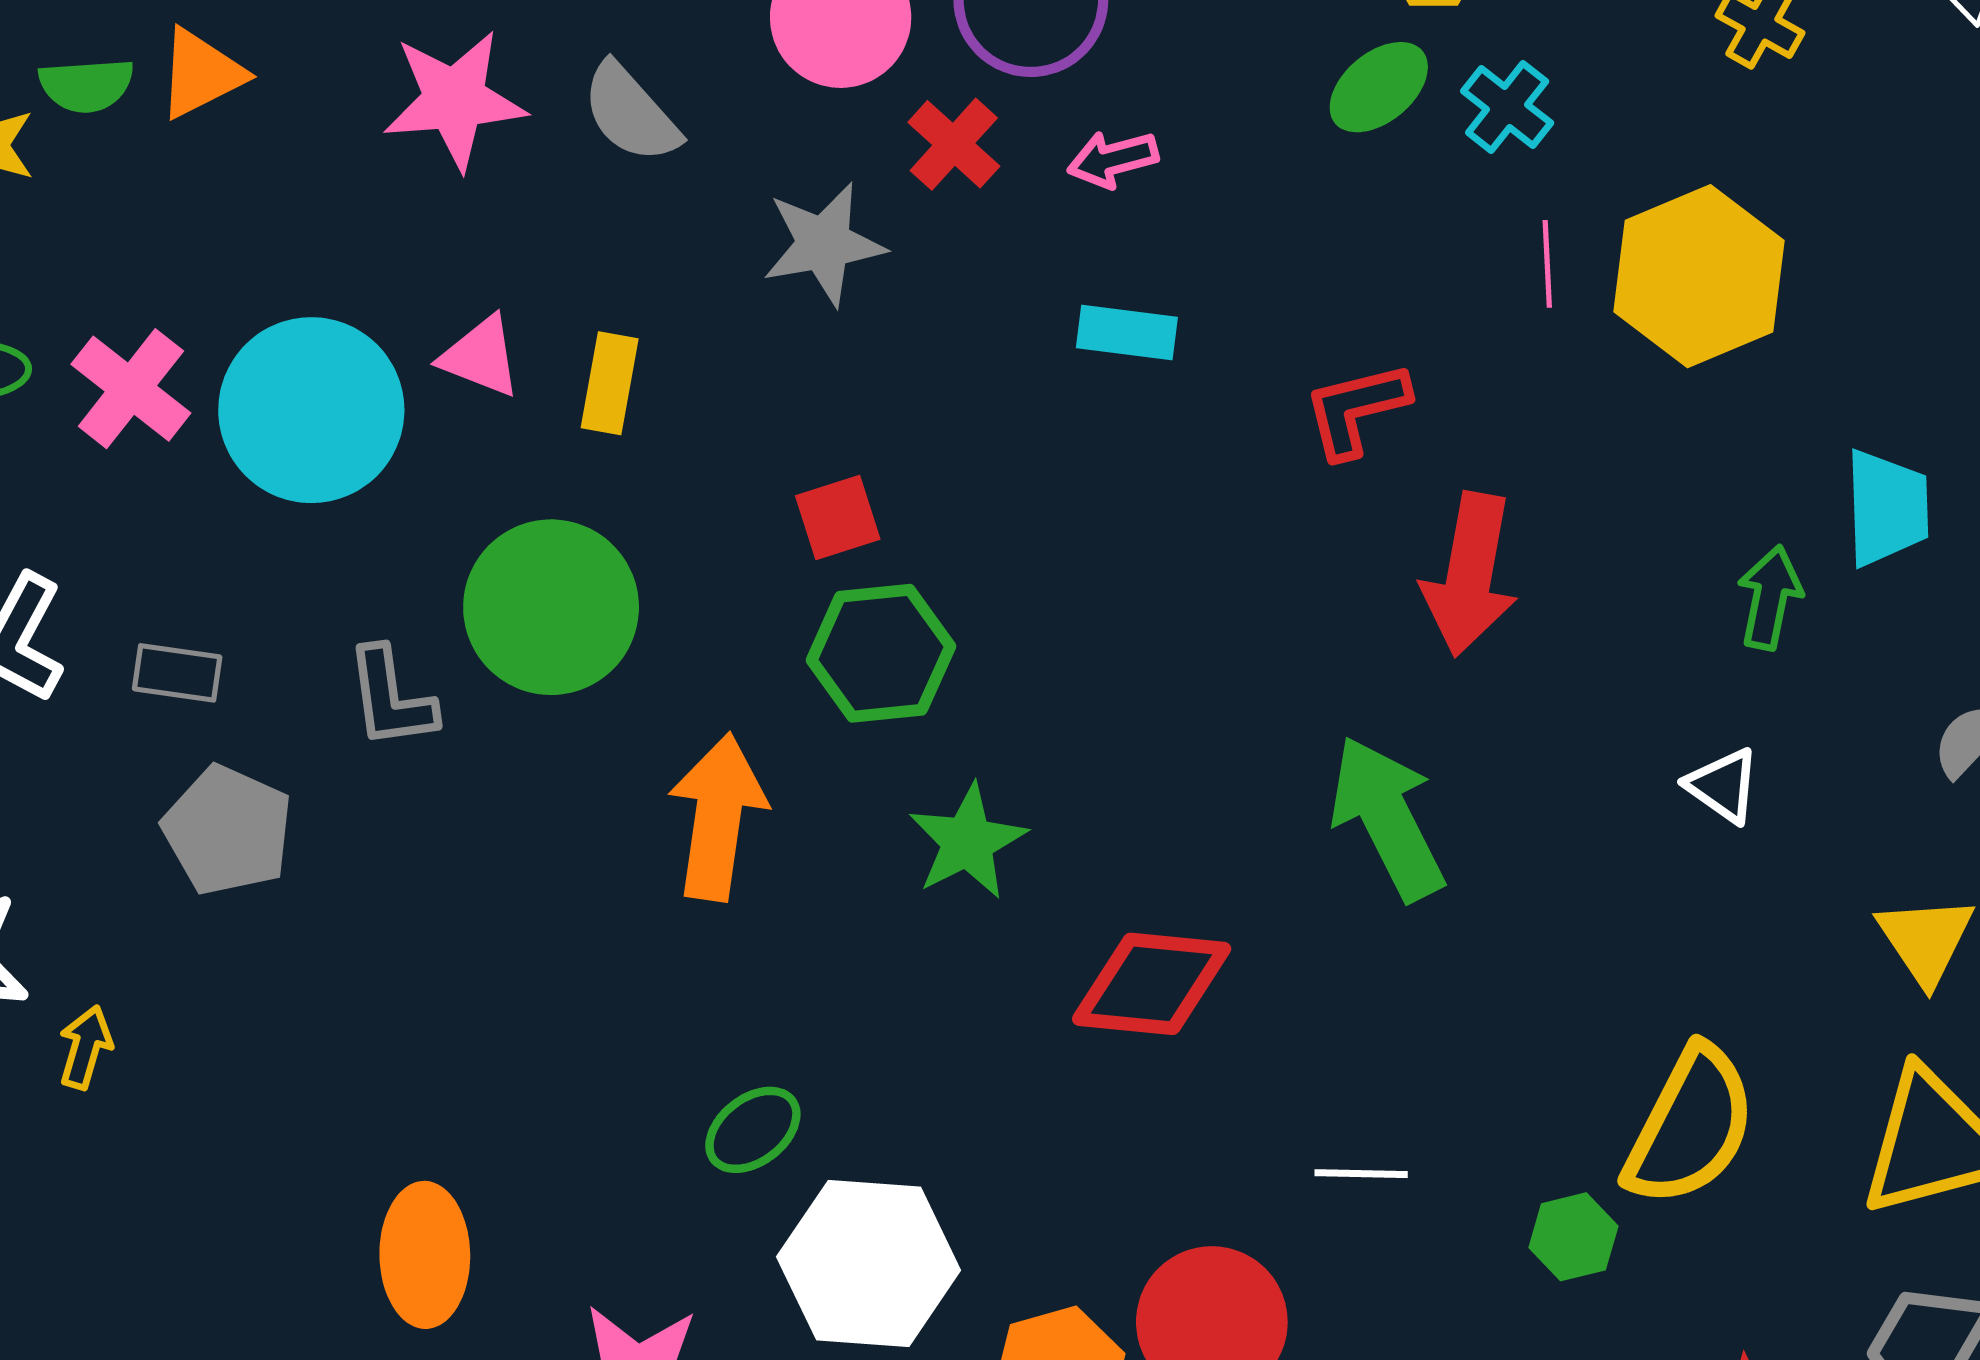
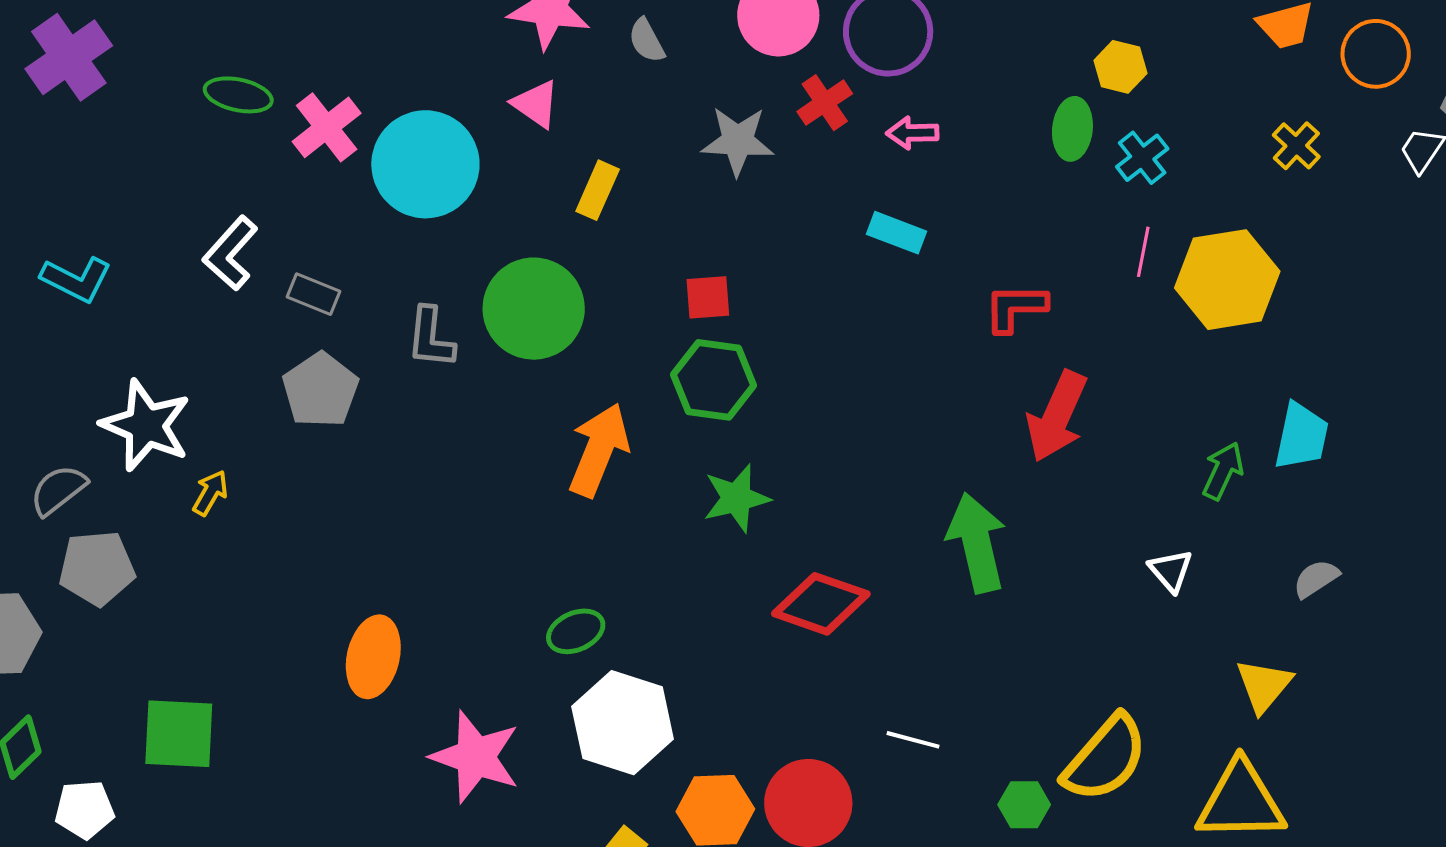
green ellipse: (1379, 87) -> (1072, 129), turned -58
gray semicircle: (631, 113) -> (647, 41), size x0.7
pink triangle: (481, 357) -> (536, 104), moved

